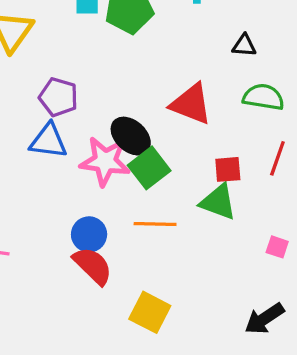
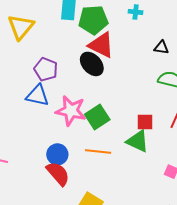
red triangle: (191, 104) -> (101, 45), moved
black ellipse: (131, 136) -> (92, 64), moved

